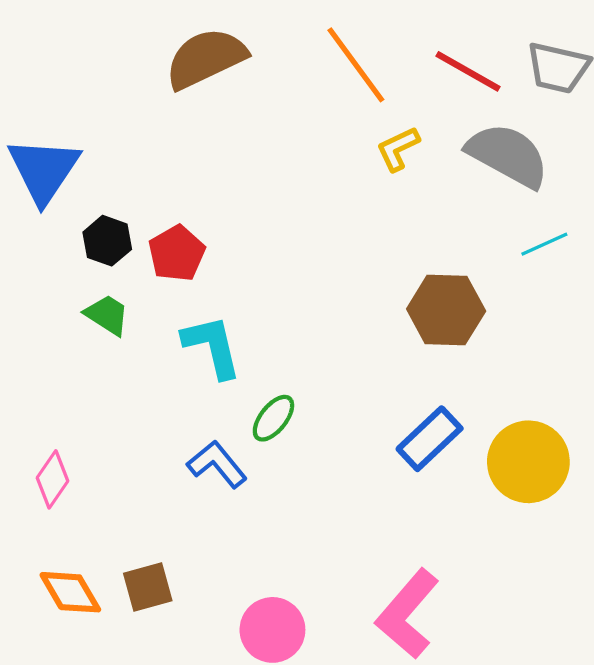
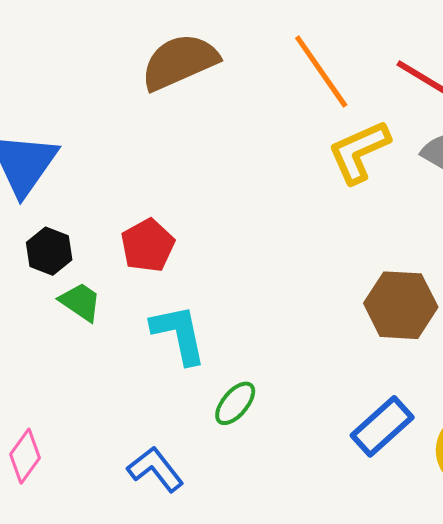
yellow L-shape: (398, 149) -> (359, 152), size x1.5
black hexagon: (107, 241) -> (49, 251), moved
blue L-shape: (217, 464) -> (155, 469), moved

